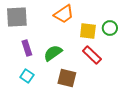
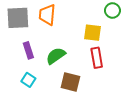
orange trapezoid: (64, 14) -> (47, 15), moved, turned 130
green circle: (110, 28) -> (112, 10), moved
red rectangle: (92, 55) -> (97, 58), turned 36

